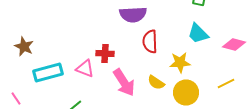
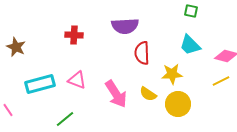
brown star: (24, 46) -> (16, 47), moved
red cross: (105, 54) -> (74, 35), moved
yellow line: (226, 84) -> (221, 81), moved

